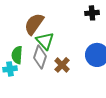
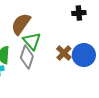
brown cross: (62, 65) -> (64, 53), moved

